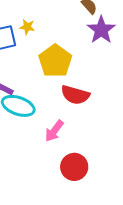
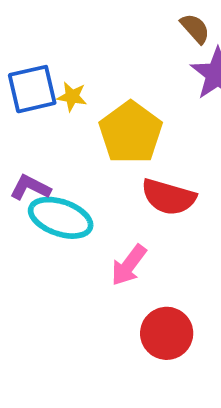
yellow star: (27, 27) -> (72, 97), moved

